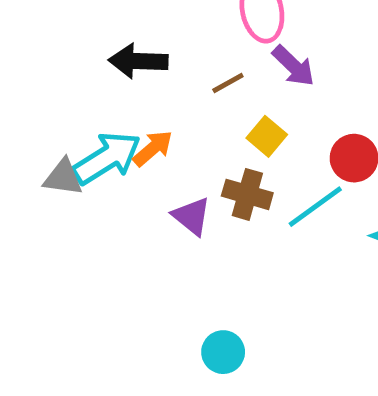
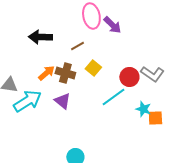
purple arrow: (293, 66) -> (112, 25), moved
cyan arrow: (107, 158) -> (27, 101), moved
brown cross: (247, 194) -> (65, 73), moved

